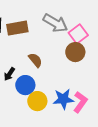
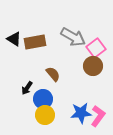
yellow circle: (37, 101) -> (45, 115), moved

